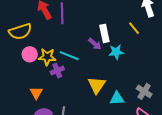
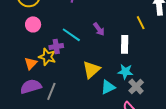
white rectangle: (104, 33) -> (125, 44), moved
cyan star: (116, 52) -> (125, 72), moved
yellow star: (47, 57) -> (47, 57), moved
cyan triangle: (117, 98) -> (108, 87), turned -35

